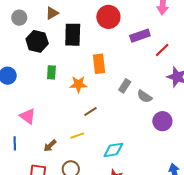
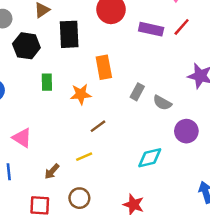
purple rectangle: (140, 36) -> (151, 29), turned 36
red line: (162, 50) -> (182, 27), moved
cyan diamond: (113, 150) -> (150, 158), moved

